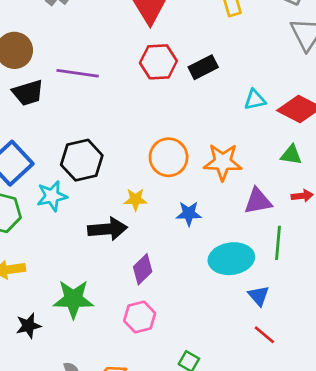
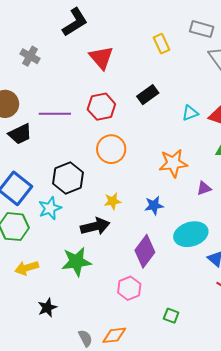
red hexagon: (158, 62) -> (101, 107), moved
orange circle: (169, 157) -> (111, 149), moved
purple triangle: (258, 201) -> (204, 188), size x0.7
purple diamond: (143, 269) -> (145, 251), moved, size x1.4
green star: (73, 299) -> (76, 262), moved

